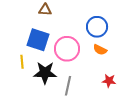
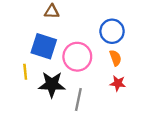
orange semicircle: (100, 50) -> (115, 58), turned -136
red star: (109, 81) -> (118, 83), moved

